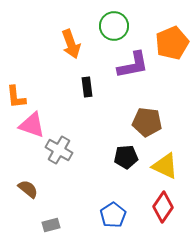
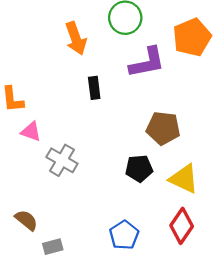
pink triangle: (32, 125) -> (31, 132), size x0.7
brown semicircle: (28, 189) -> (26, 220), moved

